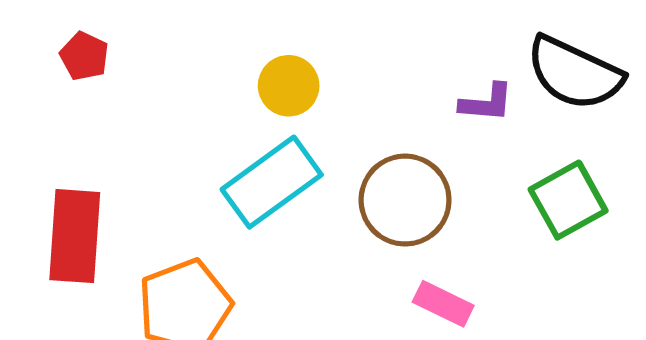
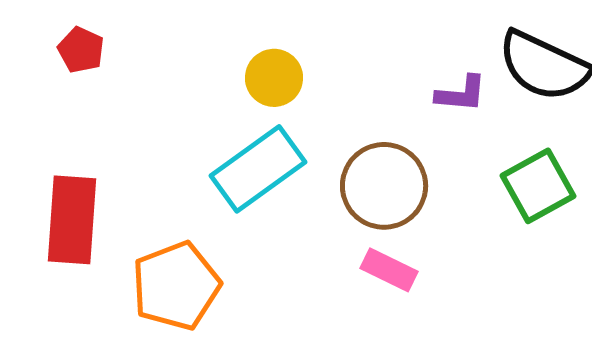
pink rectangle: (443, 304) -> (389, 270), moved

